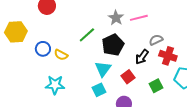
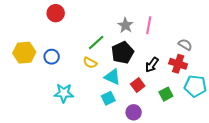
pink line: (139, 18) -> (149, 25), turned -66
yellow hexagon: (16, 32) -> (24, 53), moved
gray semicircle: (156, 40) -> (185, 45), moved, turned 56
yellow semicircle: (61, 55) -> (90, 63), moved
cyan triangle: (103, 69) -> (112, 77), turned -42

